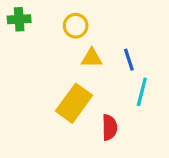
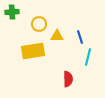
yellow circle: (76, 26) -> (39, 24), moved
yellow rectangle: (74, 103) -> (33, 51), moved, turned 45

